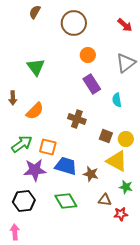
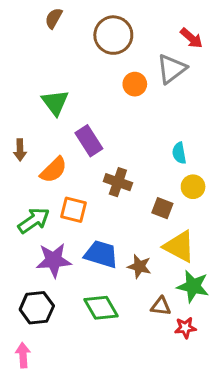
gray triangle: (126, 63) -> (172, 69), moved
purple rectangle: (92, 84) -> (89, 141), moved
yellow circle: (126, 139) -> (193, 187), moved
orange square: (48, 147) -> (74, 210), moved
green star: (126, 187) -> (193, 286), size x1.5

